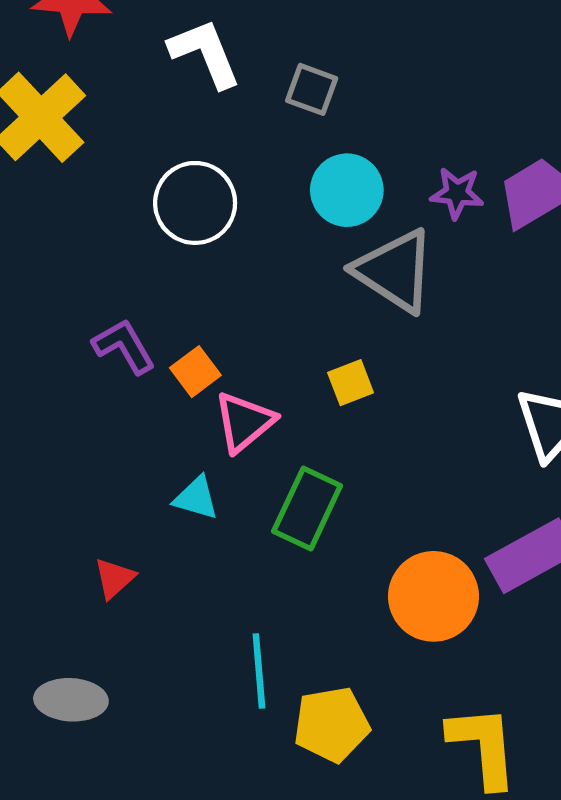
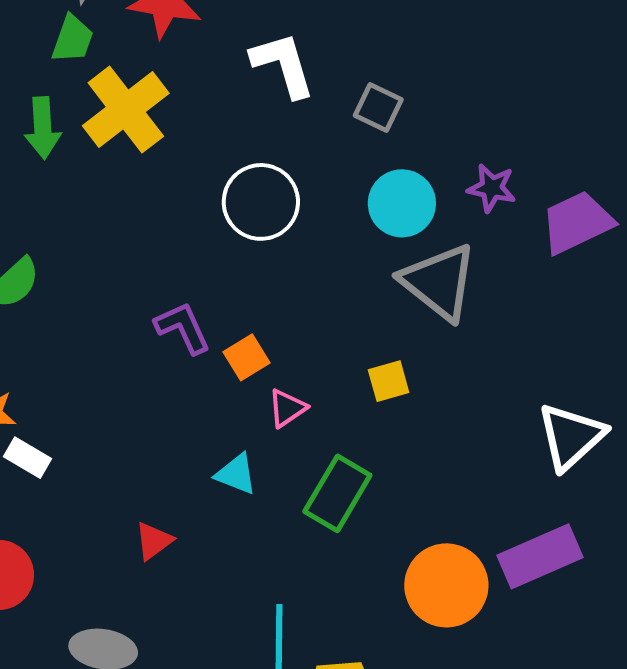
purple star: (457, 193) -> (492, 188), moved
pink triangle: (244, 422) -> (287, 408), size x0.7

